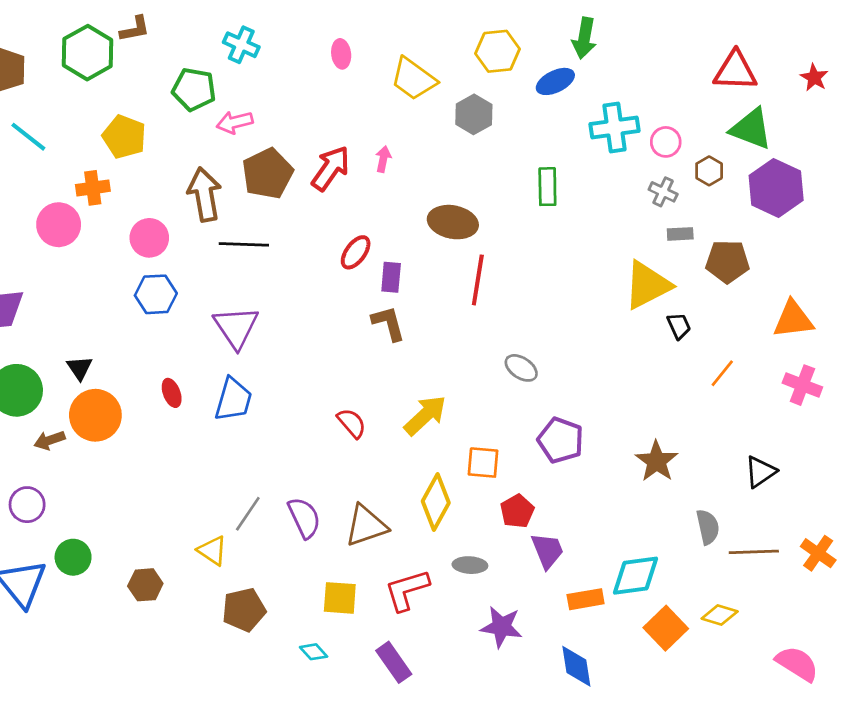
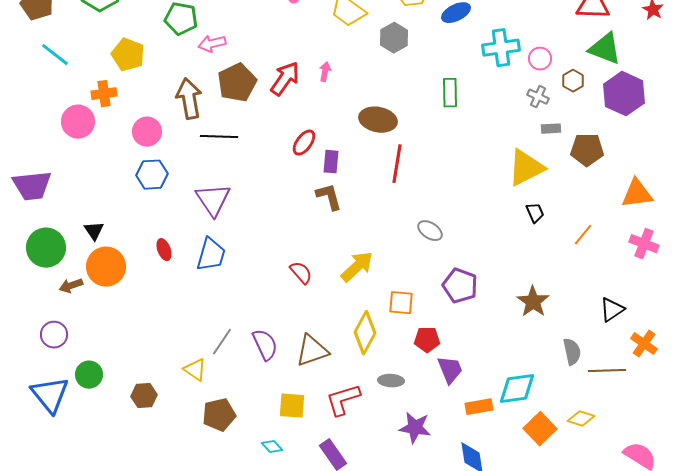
black trapezoid: (679, 326) -> (535, 213), moved
red pentagon: (517, 511) -> (427, 340), turned 30
orange cross: (818, 553) -> (644, 344), moved

